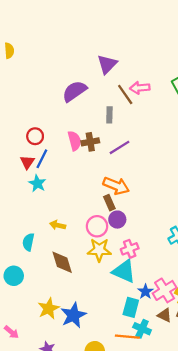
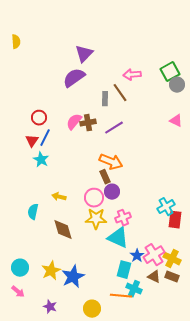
purple triangle: (107, 64) -> (84, 54), moved
brown line: (125, 95) -> (120, 93), moved
pink semicircle: (75, 141) -> (74, 122), turned -126
cyan circle: (14, 276) -> (20, 268), moved

